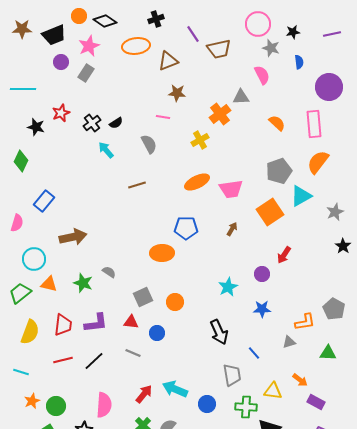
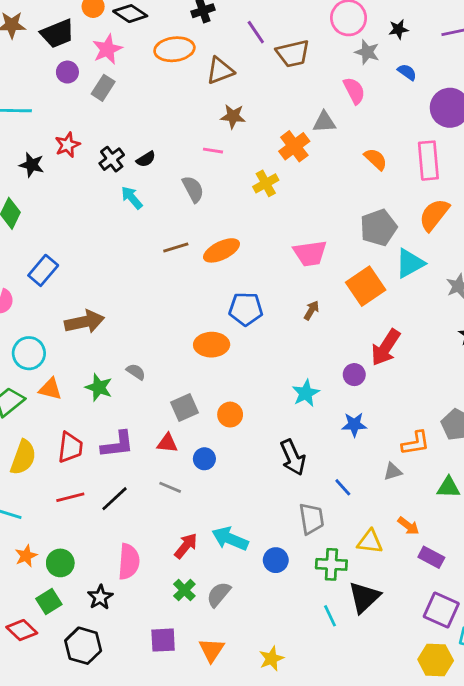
blue semicircle: (299, 62) -> (407, 72), turned -48
orange ellipse: (197, 182) -> (222, 250), moved
red arrow: (284, 255) -> (386, 347), size x1.5

